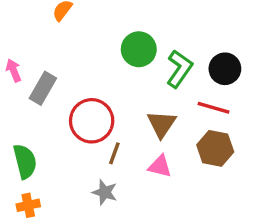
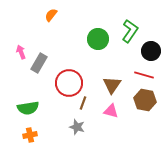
green L-shape: (179, 69) -> (130, 31), moved
green semicircle: (25, 161) -> (28, 108), turned 95

